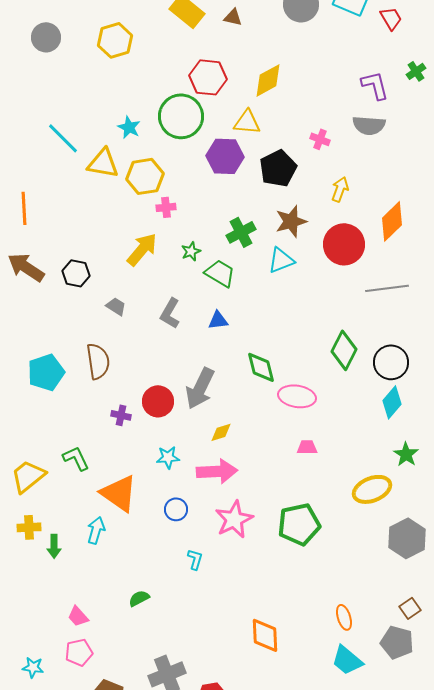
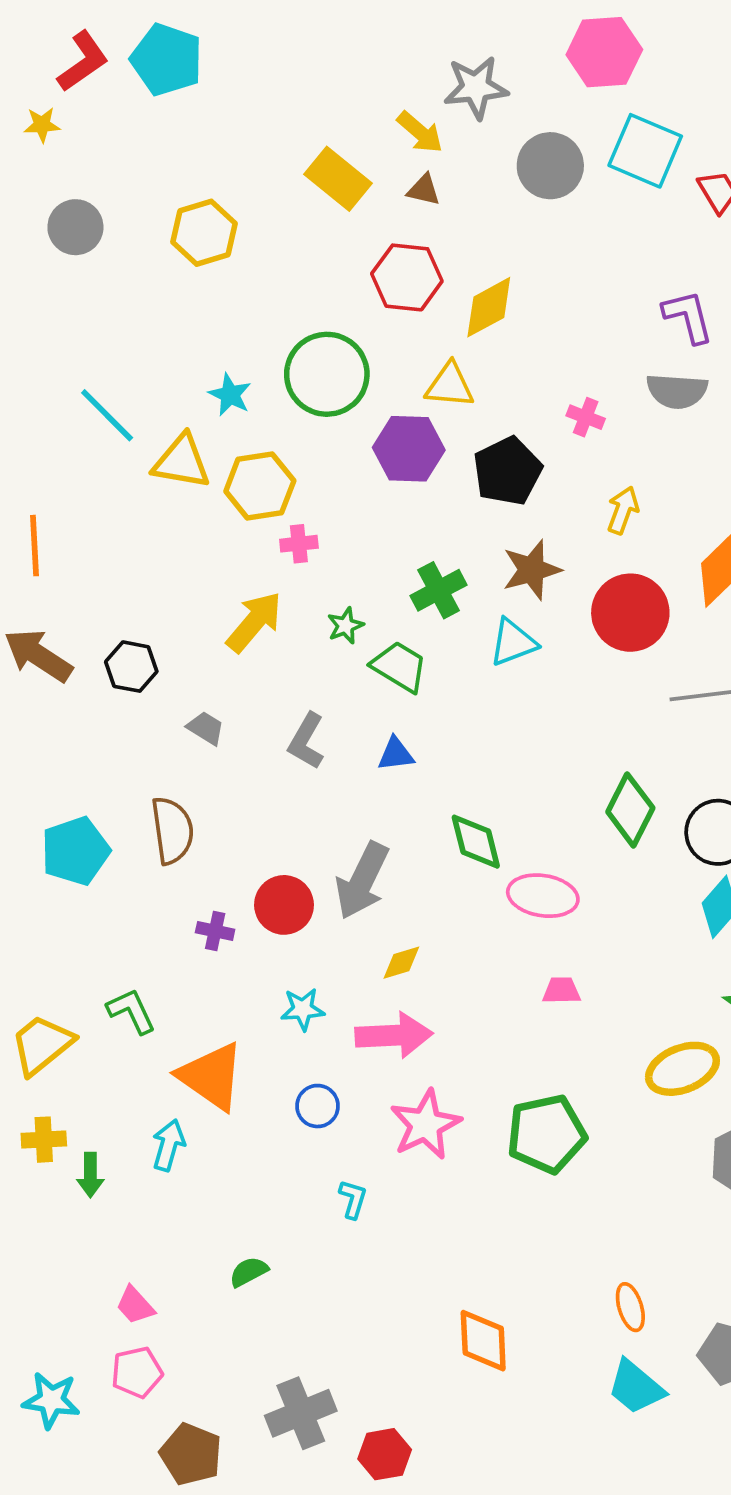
red hexagon: (208, 77) -> (407, 277), moved
cyan star: (33, 667) -> (51, 1400), size x1.4

